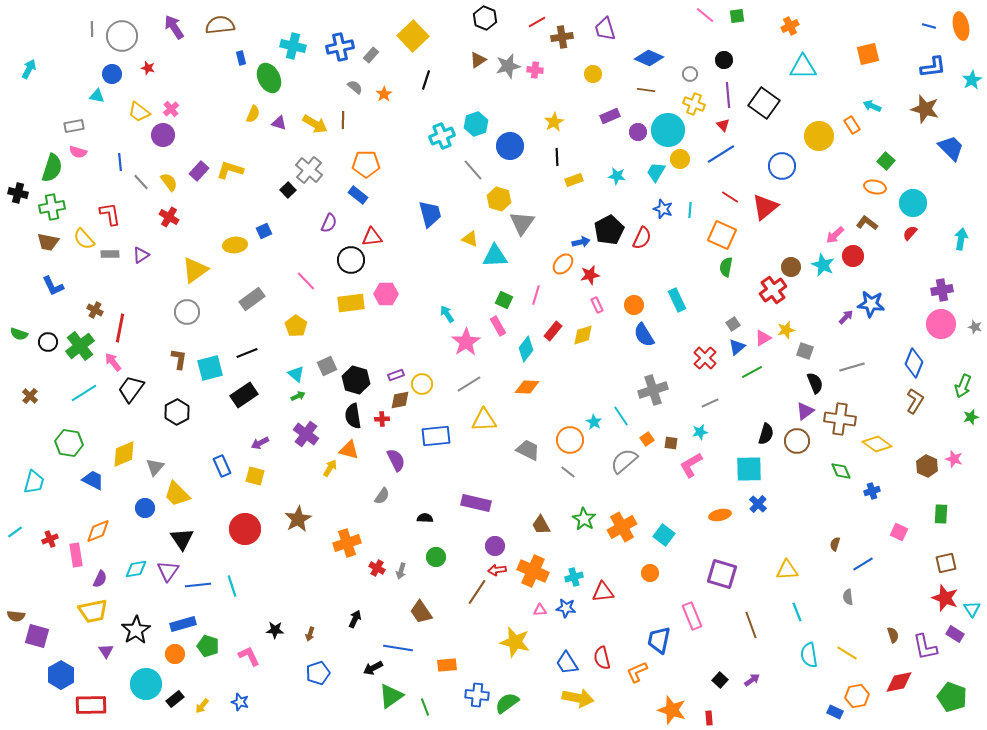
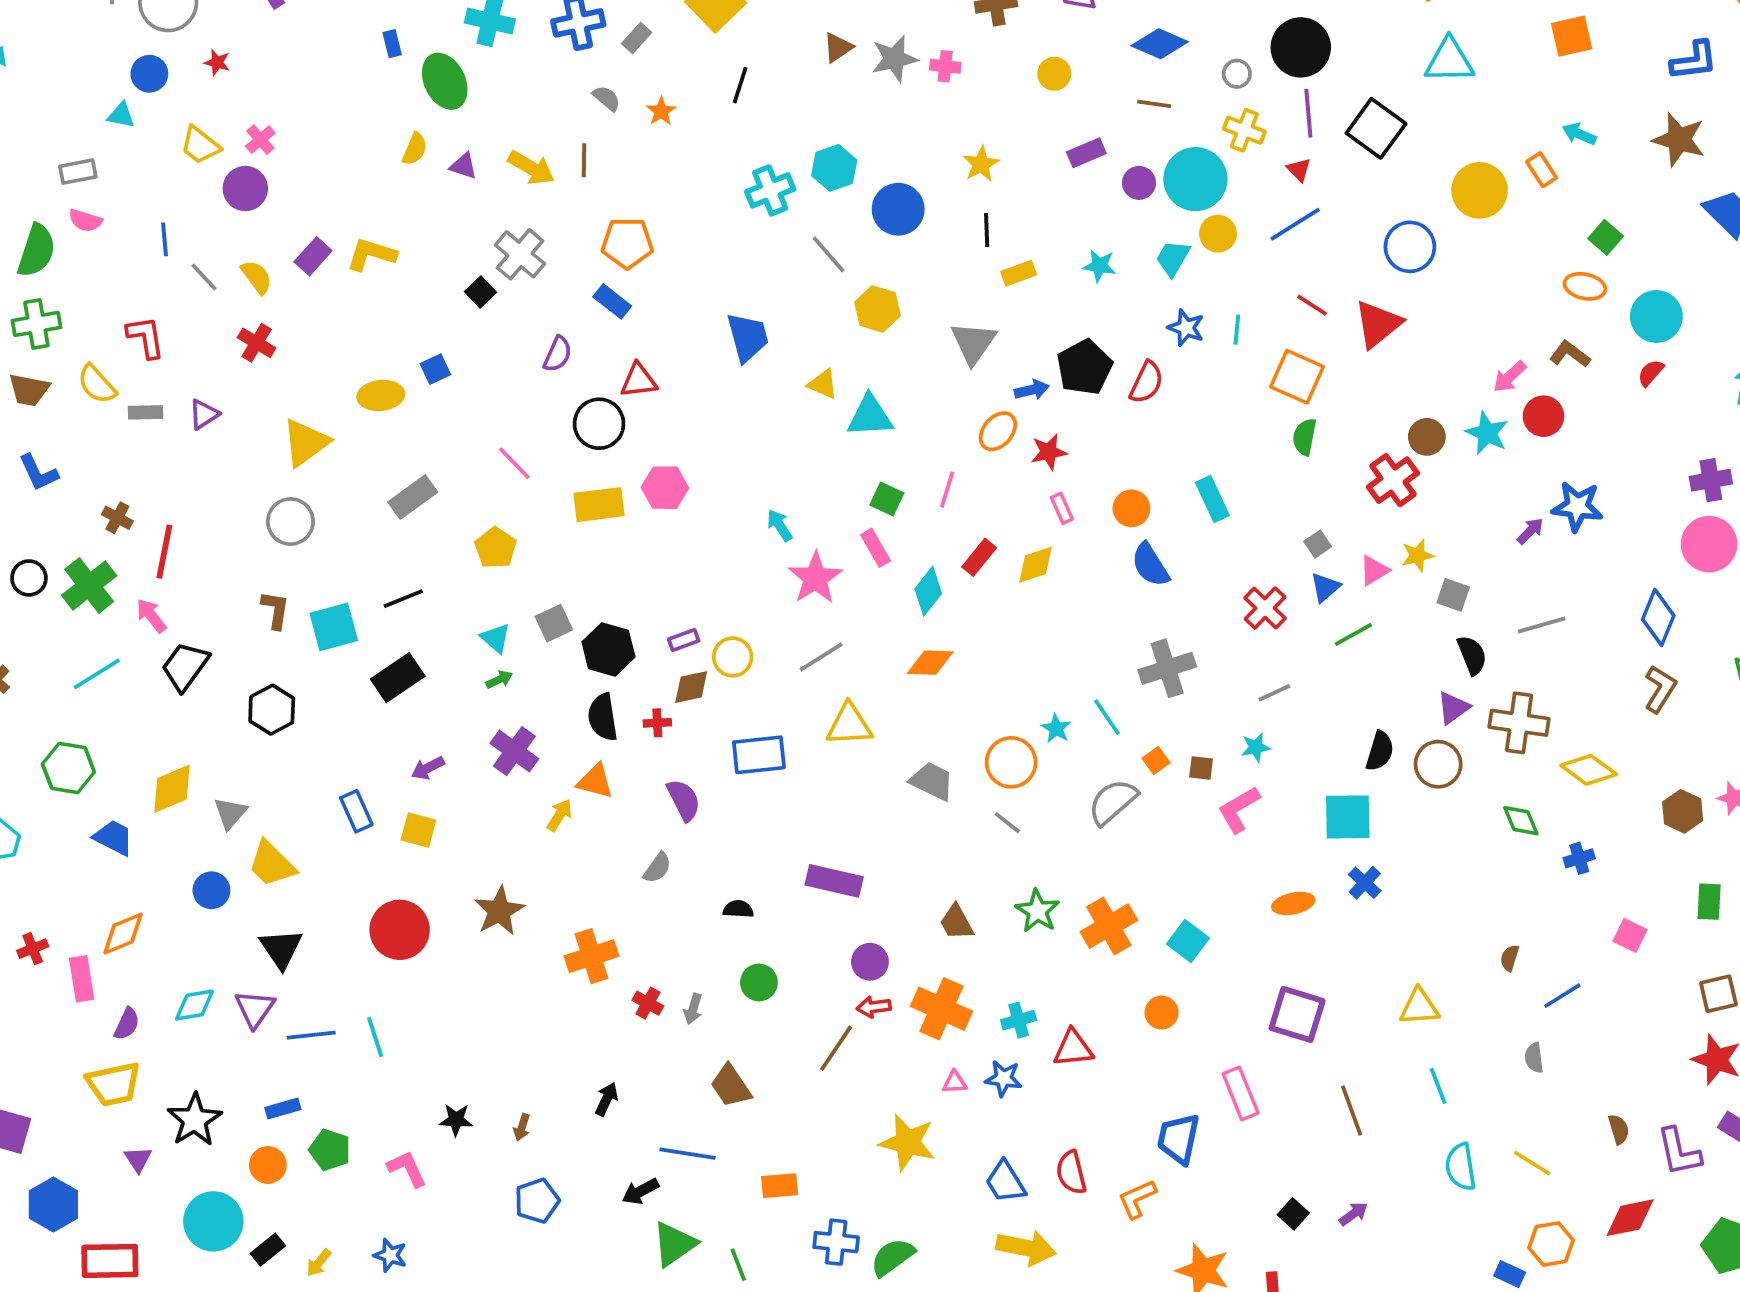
black circle: (724, 60) -> (1301, 47), size x1.8
gray triangle: (522, 223) -> (973, 343), moved
blue rectangle: (183, 624) -> (283, 1109), size x0.7

